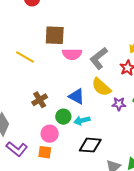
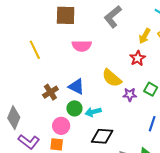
brown square: (55, 35) -> (66, 15), moved
yellow line: (25, 57) -> (35, 50), turned 36
gray L-shape: (99, 58) -> (113, 17), moved
blue triangle: (77, 96) -> (76, 86), moved

